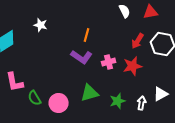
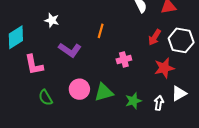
purple L-shape: (82, 57) -> (70, 50), moved
red star: (133, 66) -> (164, 68), moved
pink L-shape: (15, 82) -> (34, 65), moved
pink circle: (59, 103) -> (79, 89), moved

